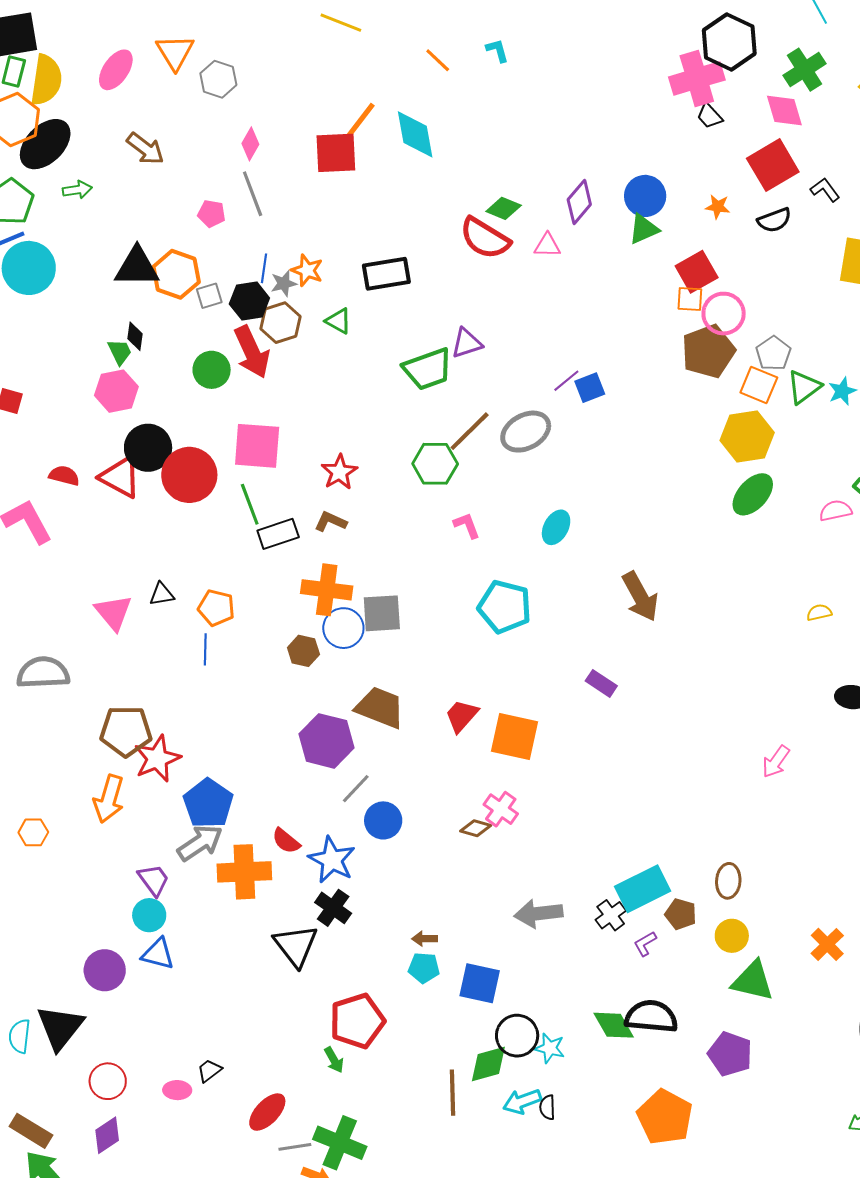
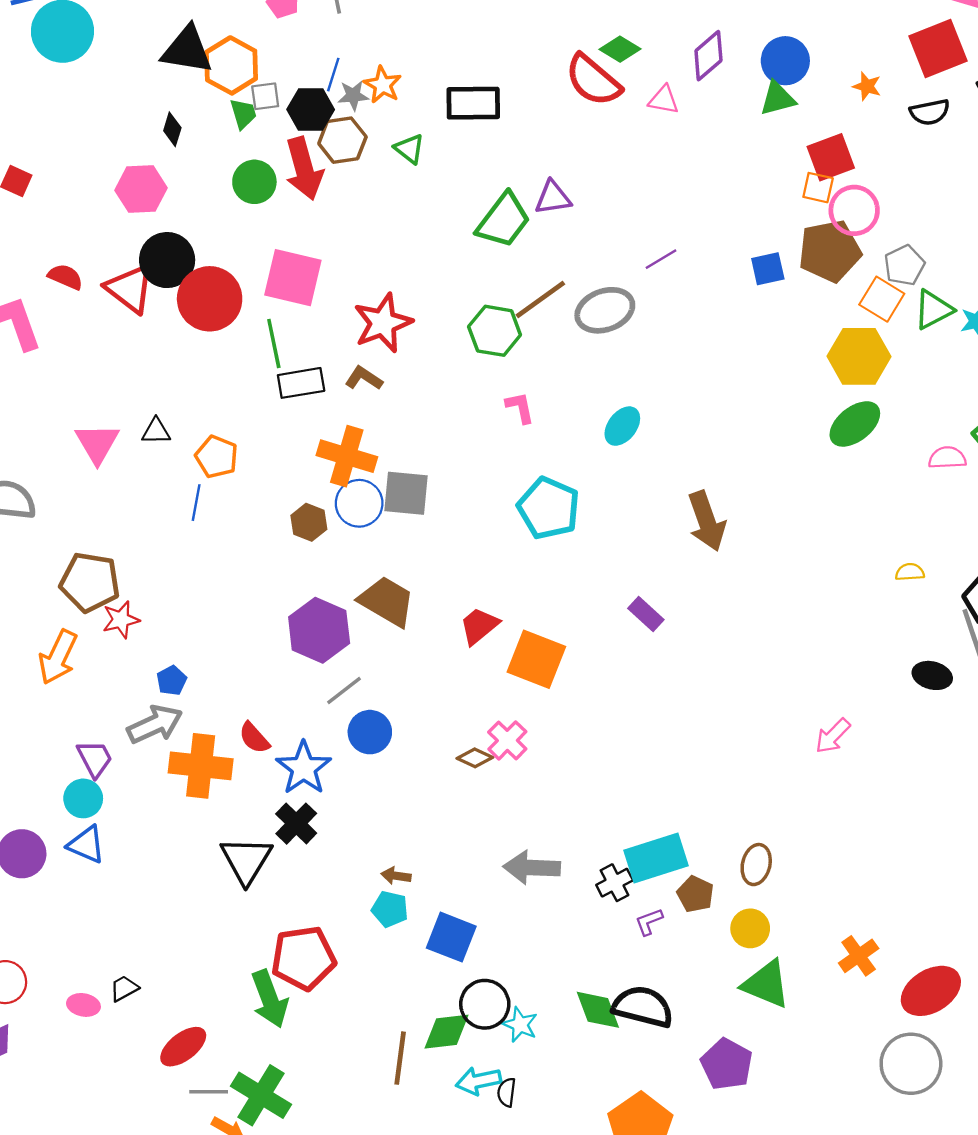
green trapezoid: (120, 352) -> (243, 114), moved
green trapezoid: (428, 369) -> (503, 220), turned -42
blue square: (590, 388) -> (768, 269), moved
red star: (339, 472) -> (383, 323), size x1.4
red star: (157, 759) -> (121, 620), size x0.7
blue pentagon: (208, 803) -> (171, 680), size x0.5
green arrow: (334, 1060) -> (270, 999), size x1.8

